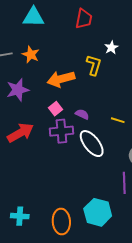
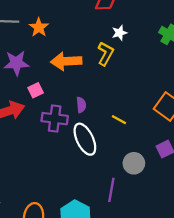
white star: (111, 47) -> (119, 33), moved
pink square: (55, 109) -> (36, 90), moved
purple semicircle: (82, 114) -> (81, 105), turned 48

